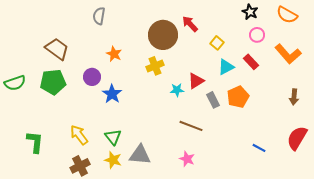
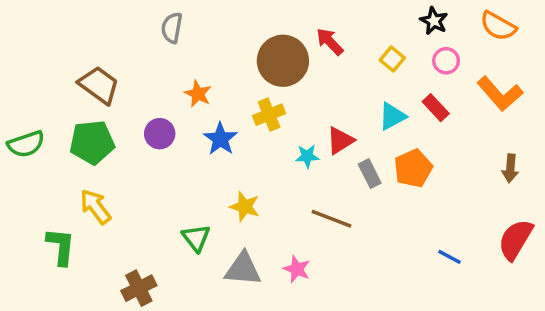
yellow square: (217, 43) -> (392, 59), moved
blue star: (112, 94) -> (220, 139), moved
yellow arrow: (79, 135) -> (95, 207), moved
pink star: (187, 159) -> (297, 269), moved
yellow star: (113, 160) -> (245, 207), moved

